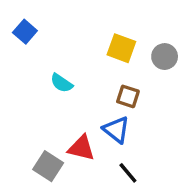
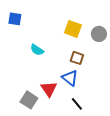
blue square: (25, 32) -> (15, 19), turned -32
red triangle: (81, 148) -> (49, 89), turned 42

